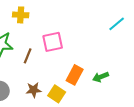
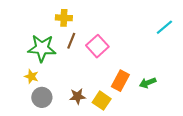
pink square: (53, 42) -> (97, 46), turned -30
brown line: (28, 56) -> (71, 41), moved

